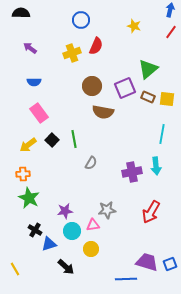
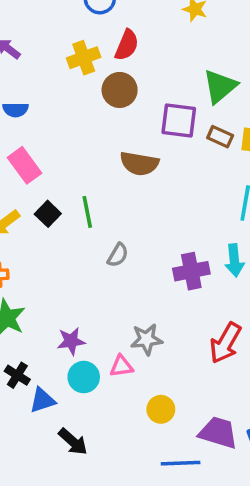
brown circle: (92, 86) -> (120, 90), moved
purple square: (125, 88) -> (179, 120), turned 30
yellow circle: (91, 249) -> (161, 409), moved

